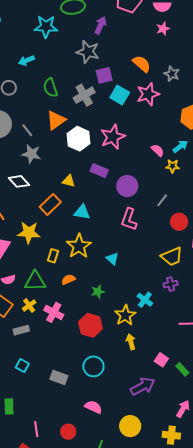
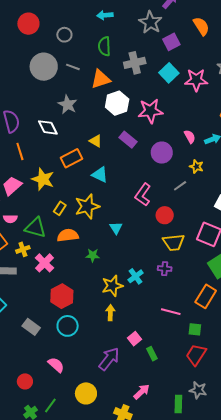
cyan arrow: (26, 60) -> (105, 15), moved
orange semicircle: (142, 64) -> (201, 26), moved
purple square: (104, 75) -> (171, 42), moved, turned -30
gray line: (27, 130) -> (73, 67), moved, turned -48
yellow star: (173, 166) -> (196, 167), moved
purple circle: (127, 186) -> (162, 153), moved
red circle: (179, 222) -> (165, 215), moved
orange semicircle: (68, 279) -> (68, 235), size x1.5
red hexagon: (90, 325) -> (62, 296), moved
purple arrow: (143, 386) -> (109, 359), turned -40

